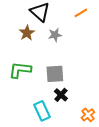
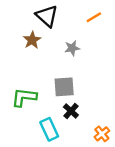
gray star: (55, 35) -> (72, 48), moved
green L-shape: (20, 70) -> (24, 97), moved

